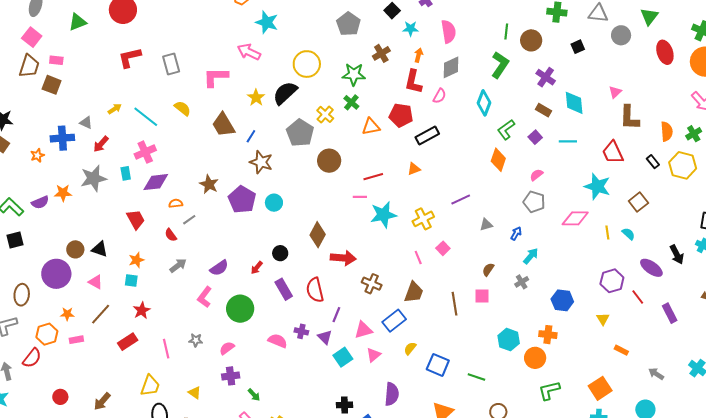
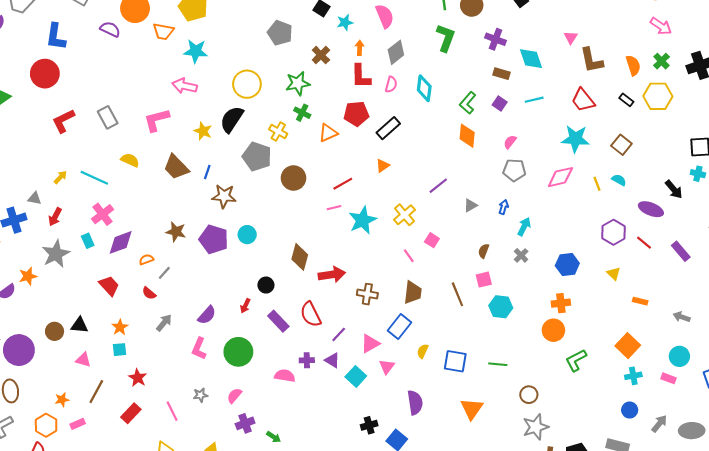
cyan diamond: (484, 103) -> (424, 88), moved
purple circle: (56, 274) -> (19, 350), moved
purple line: (336, 315) -> (339, 334), turned 35
cyan hexagon: (509, 340) -> (501, 307), moved

